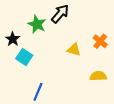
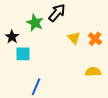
yellow triangle: (74, 50) -> (74, 38), moved, turned 32
cyan square: (24, 57) -> (23, 54), turned -35

